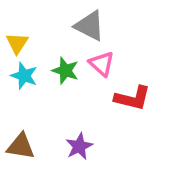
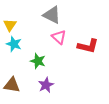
green star: (65, 71) -> (38, 61), moved
red L-shape: (133, 98) -> (88, 46), moved

